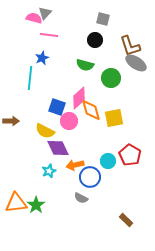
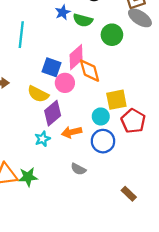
blue star: (42, 58) -> (63, 12), moved
yellow square: (114, 118) -> (116, 100), moved
purple diamond: (58, 148) -> (53, 113), turned 75
cyan circle: (108, 161) -> (101, 116), moved
blue circle: (90, 177) -> (103, 141), moved
green star: (36, 205) -> (28, 177), turned 30

